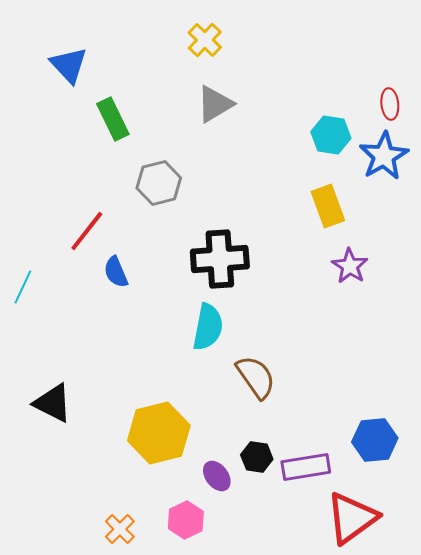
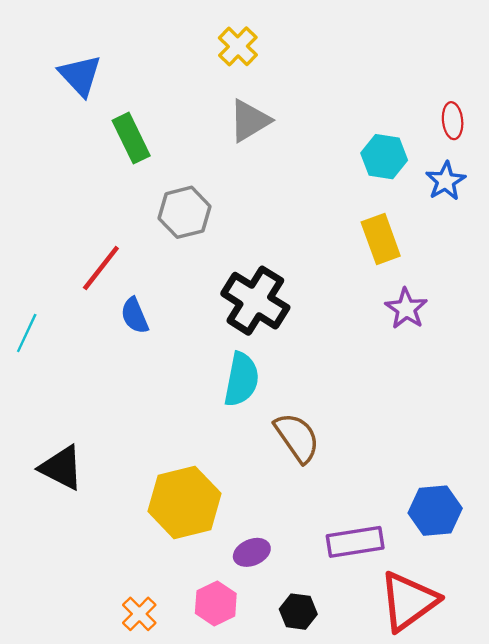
blue star: (384, 156) -> (446, 181), size x0.7
black cross: (220, 259) -> (255, 301), turned 36
black hexagon: (257, 457) -> (298, 612), moved
purple ellipse: (217, 476) -> (252, 552), turned -76

